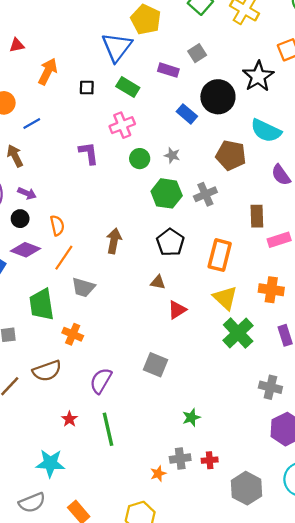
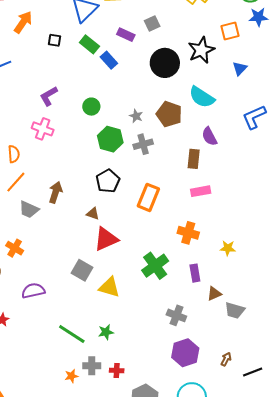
blue rectangle: (187, 114) -> (109, 60), moved
pink cross: (122, 125) -> (43, 129), moved, turned 35
purple L-shape: (89, 153) -> (49, 96), turned -120
gray star: (172, 155) -> (136, 116), moved
brown rectangle: (257, 216) -> (194, 159), moved
brown arrow: (114, 241) -> (55, 192), moved
yellow triangle: (225, 298) -> (109, 287), moved, turned -35
red triangle: (177, 310) -> (106, 239), size x1.5
gray square: (156, 365) -> (82, 270), moved
purple semicircle: (101, 381) -> (33, 291), turned 40
green line: (108, 429) -> (72, 334), moved, turned -52

